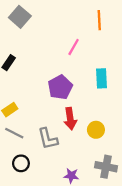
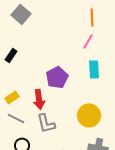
pink line: (74, 47) -> (88, 41), moved
red arrow: (70, 119) -> (39, 99), moved
yellow circle: (96, 130) -> (89, 115), size x1.5

